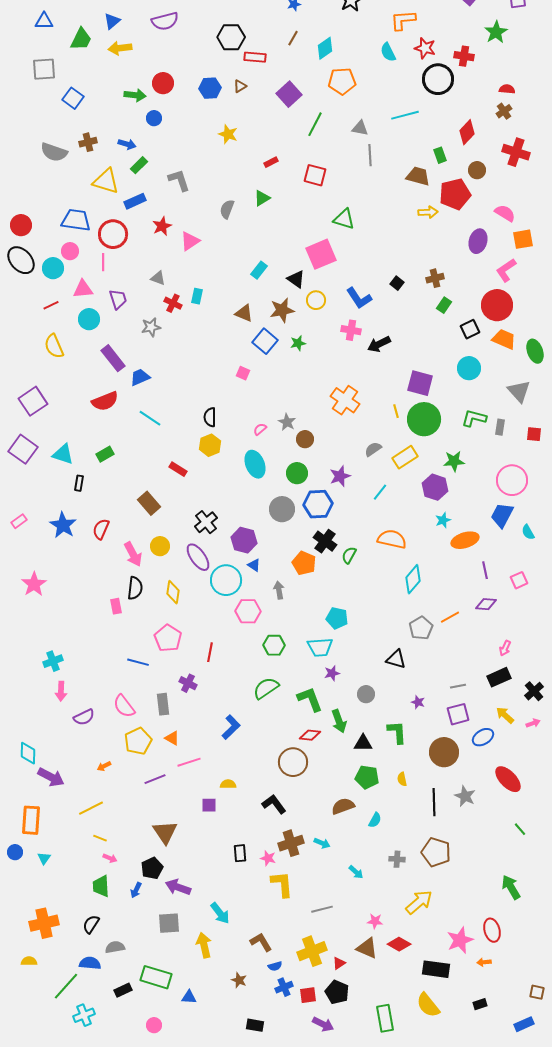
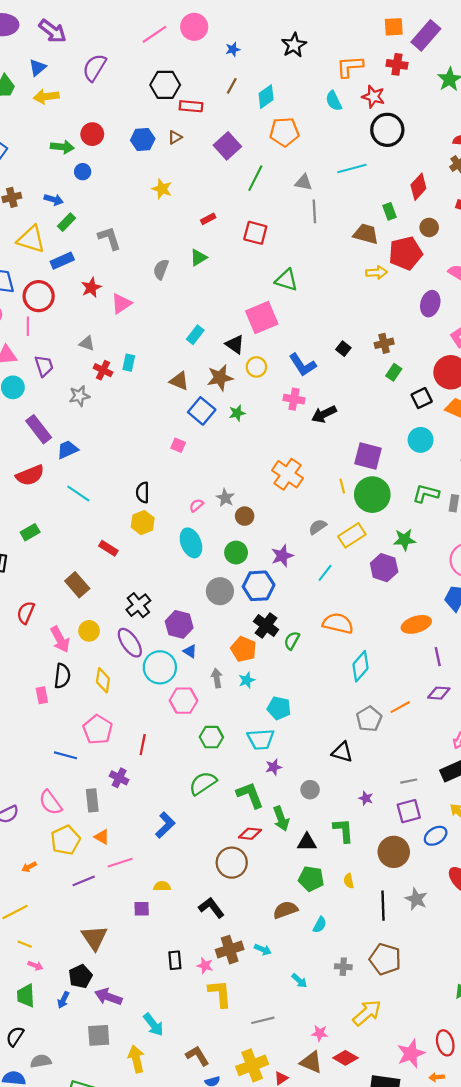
purple semicircle: (165, 21) -> (94, 68), turned 136
red cross: (464, 56) -> (397, 64), moved
cyan star: (443, 520) -> (247, 680), moved

